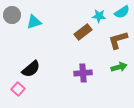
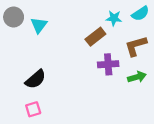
cyan triangle: (34, 22) -> (39, 25), turned -35
purple cross: (83, 73) -> (108, 64), moved
pink square: (18, 89) -> (33, 109), moved, turned 32

